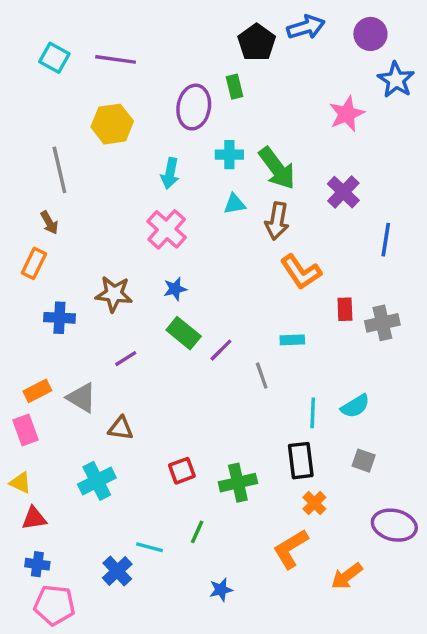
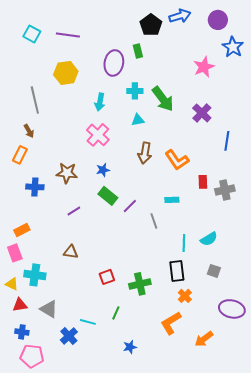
brown arrow: (277, 221) -> (145, 153), moved
gray triangle: (82, 398) -> (49, 309), moved
cyan cross: (97, 481) -> (35, 275), moved, turned 35

